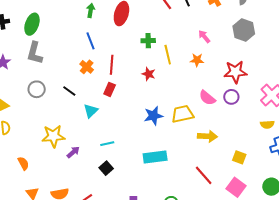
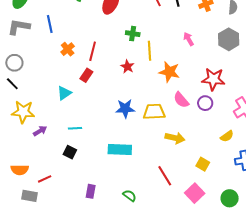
blue line: (90, 41) -> (50, 24), moved
gray L-shape: (35, 53) -> (19, 27), turned 75
orange star: (197, 60) -> (169, 72), moved, size x1.5
black line: (69, 91) -> (12, 84), moved
yellow semicircle: (267, 124) -> (227, 136), moved, turned -40
black square: (106, 168) -> (70, 152), turned -32

